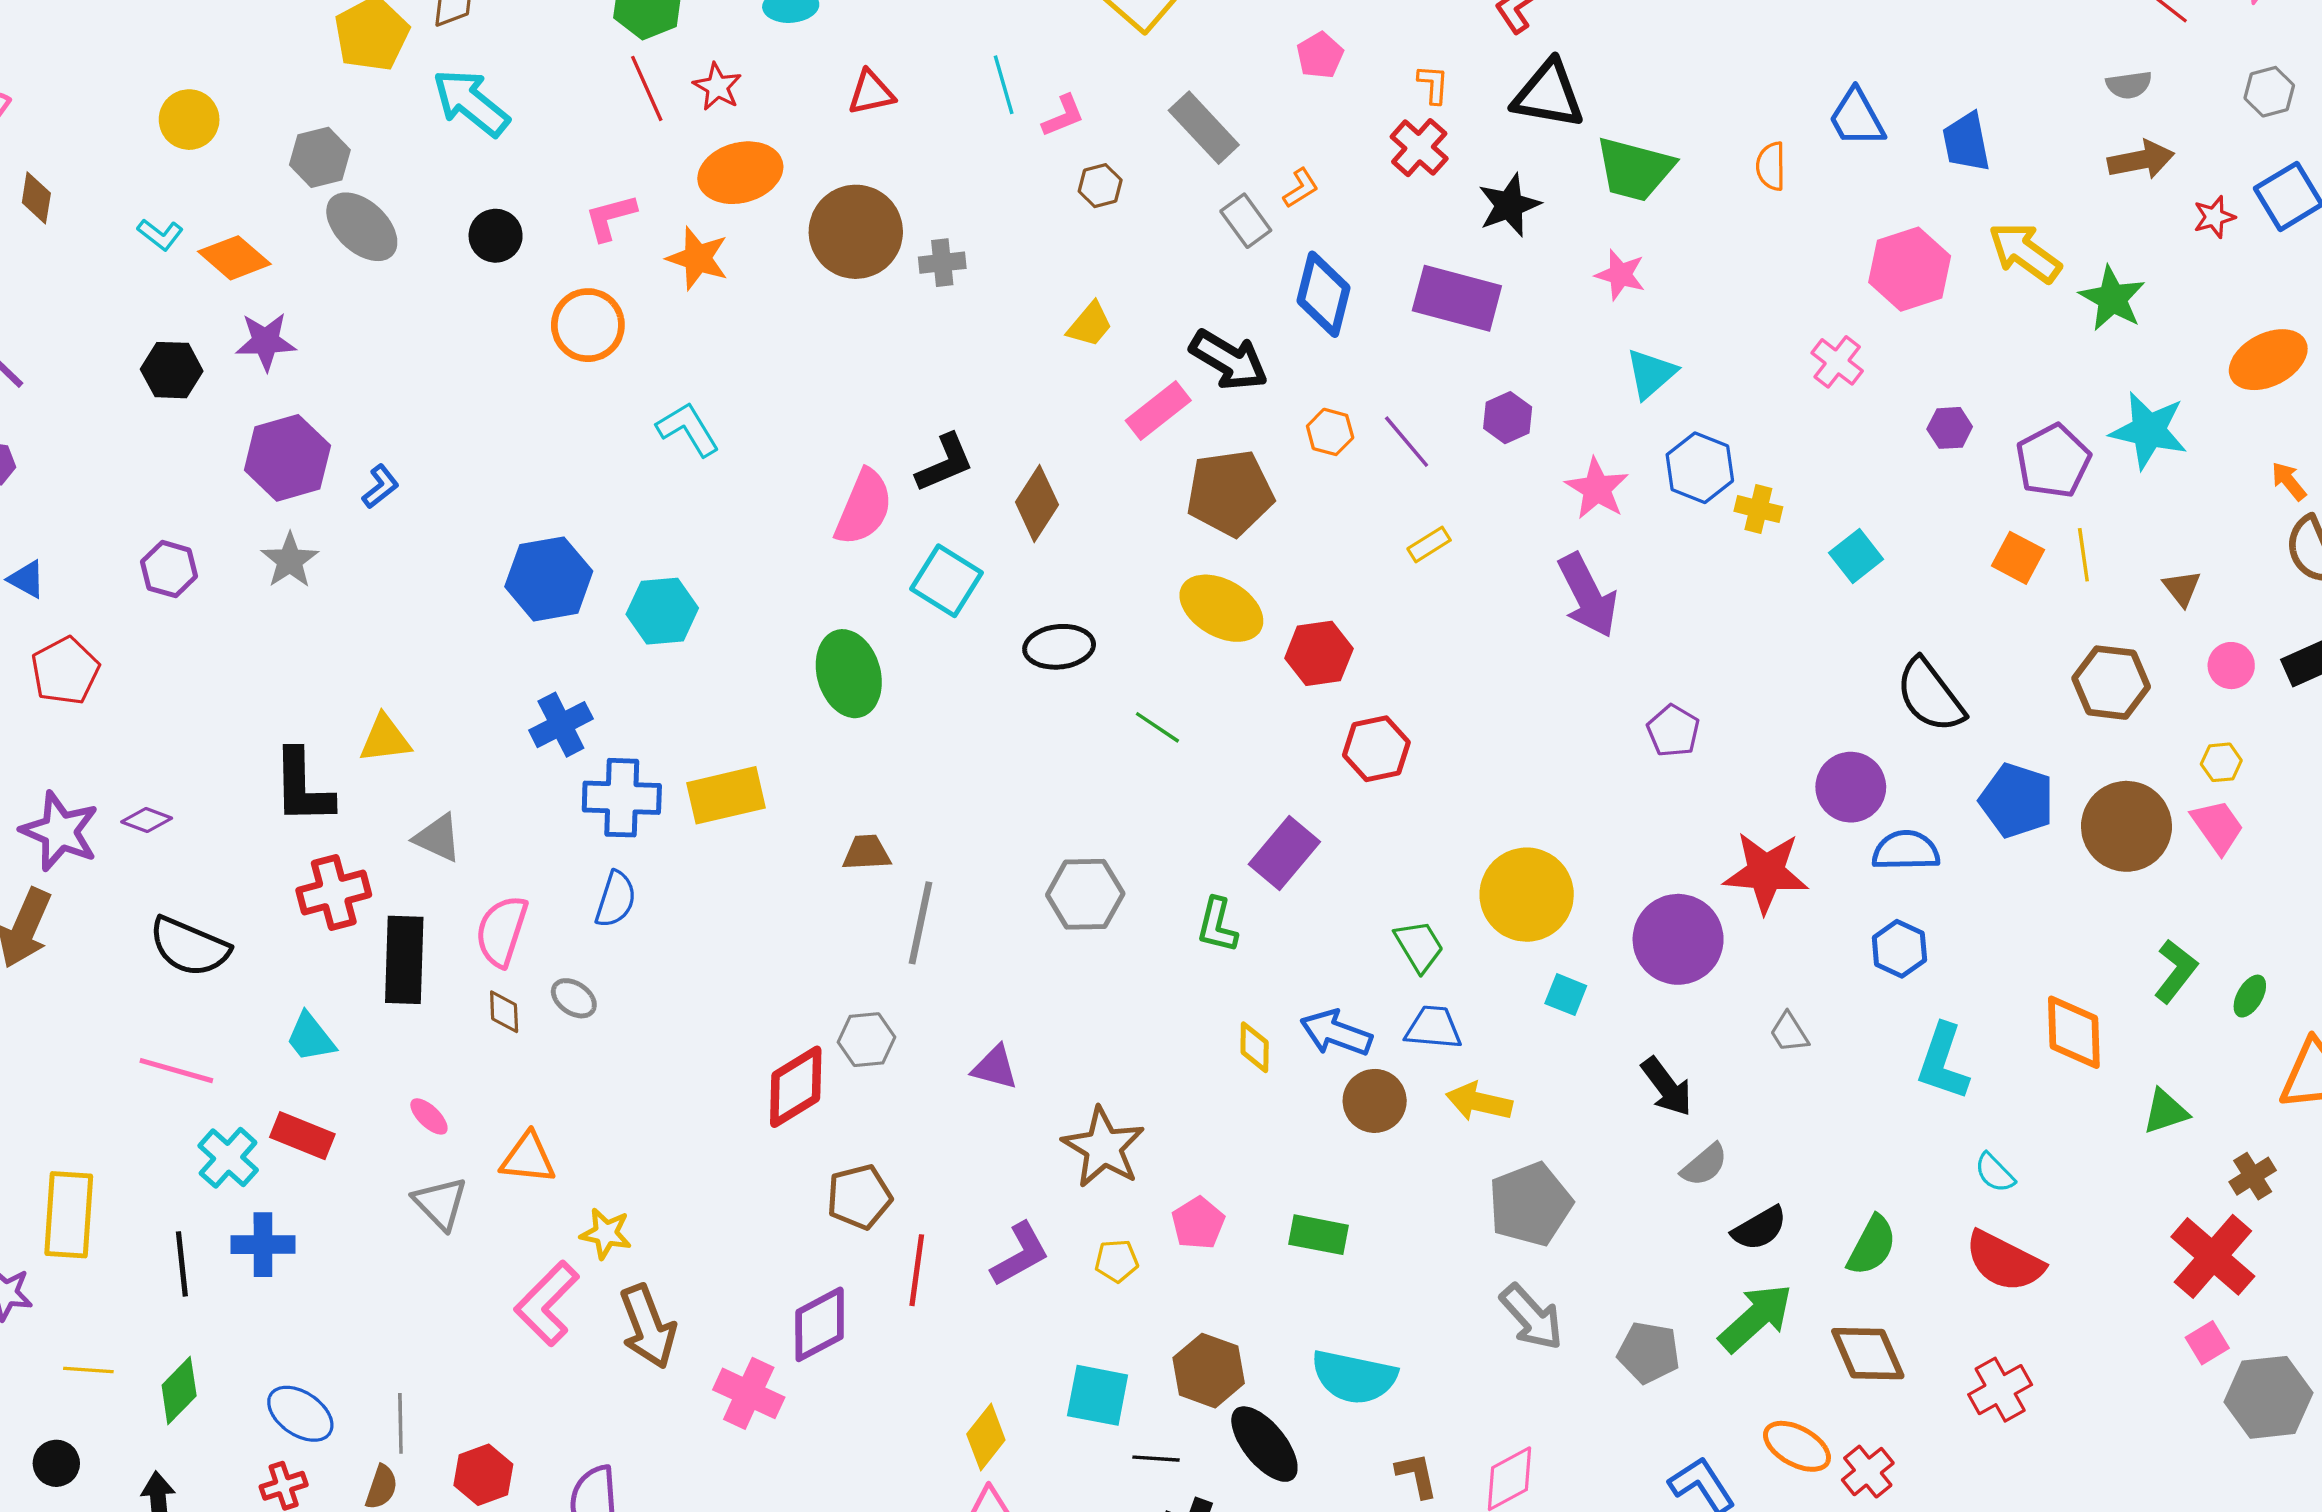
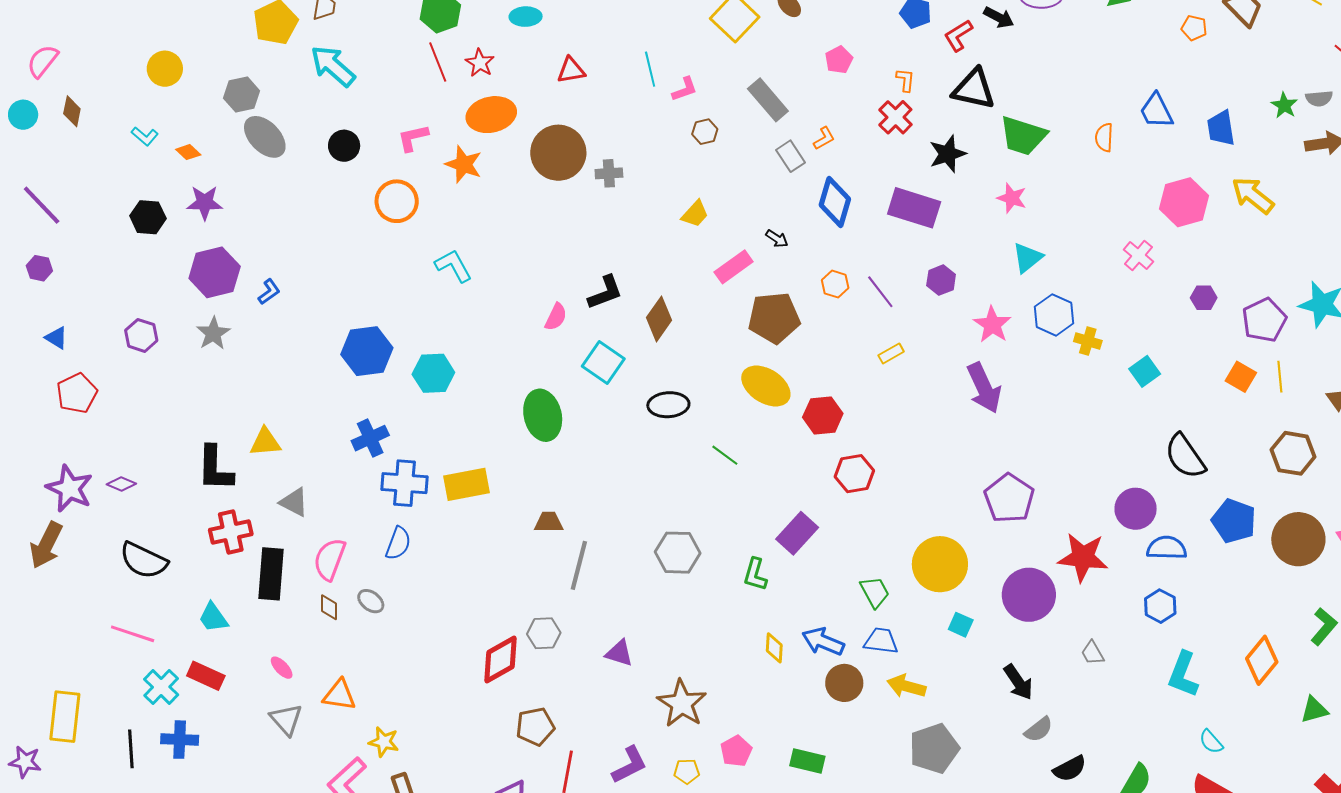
orange diamond: (234, 258) -> (188, 152), size x0.6
green star: (2112, 298) -> (1284, 105), moved, size x0.7
black arrow: (1229, 360) -> (777, 239), size x0.5
pink semicircle: (864, 507) -> (556, 317), size x0.6
purple pentagon: (1673, 731) -> (1009, 498), moved, size x1.6
orange diamond: (2074, 1032) -> (1262, 660), turned 39

